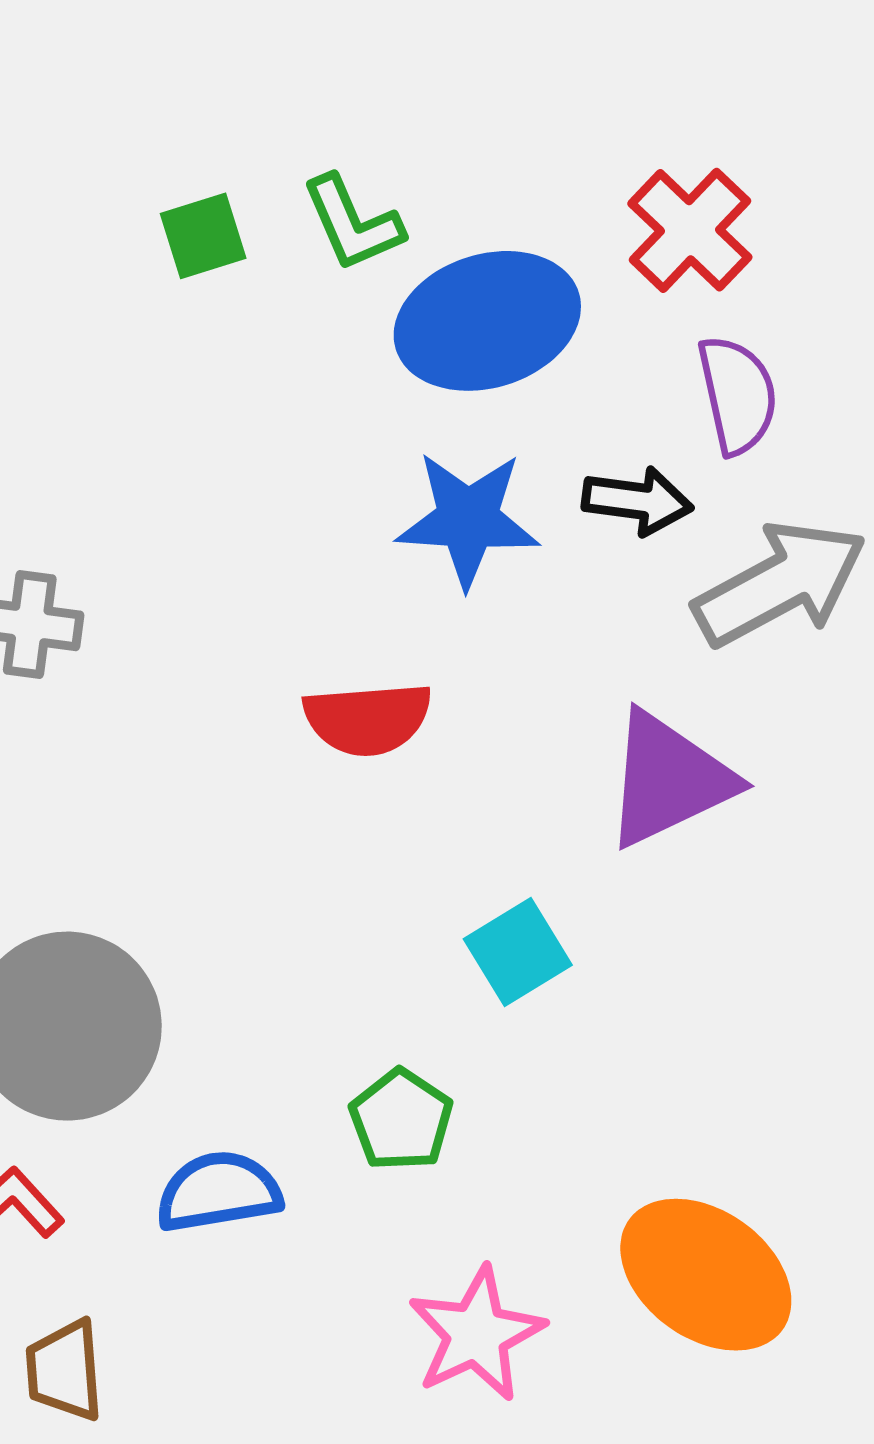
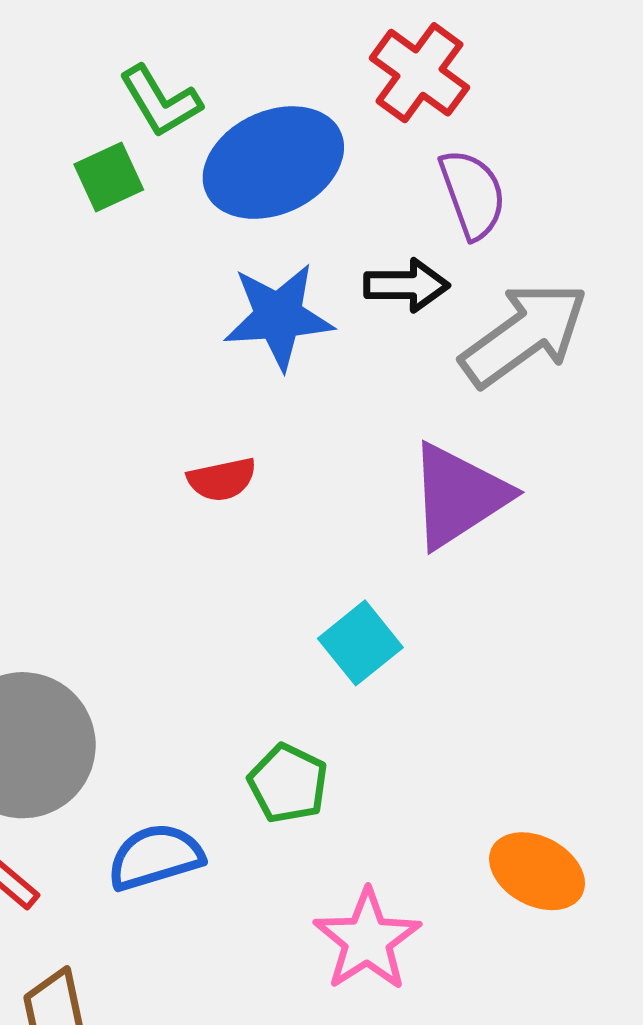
green square: (203, 236) -> (109, 177), moved
red semicircle: (368, 719) -> (222, 479), size x0.7
orange ellipse: (706, 1275) -> (537, 871), size x0.7

